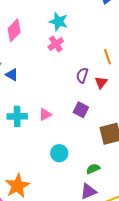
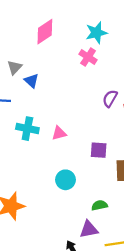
cyan star: (58, 22) -> (96, 33), turned 30
pink cross: (56, 44) -> (88, 57), turned -35
purple square: (81, 110) -> (99, 150), moved, turned -35

